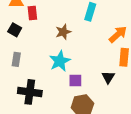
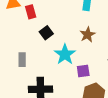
black square: (15, 30) -> (46, 33), moved, turned 32
brown star: (63, 32) -> (87, 35), moved

